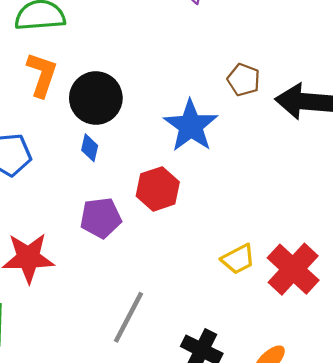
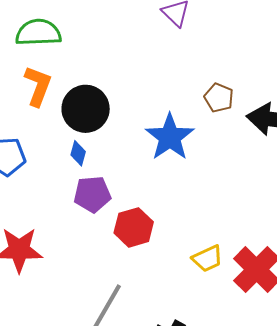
red hexagon: (158, 189) -> (134, 227), moved
purple pentagon: (101, 218) -> (92, 194), moved

